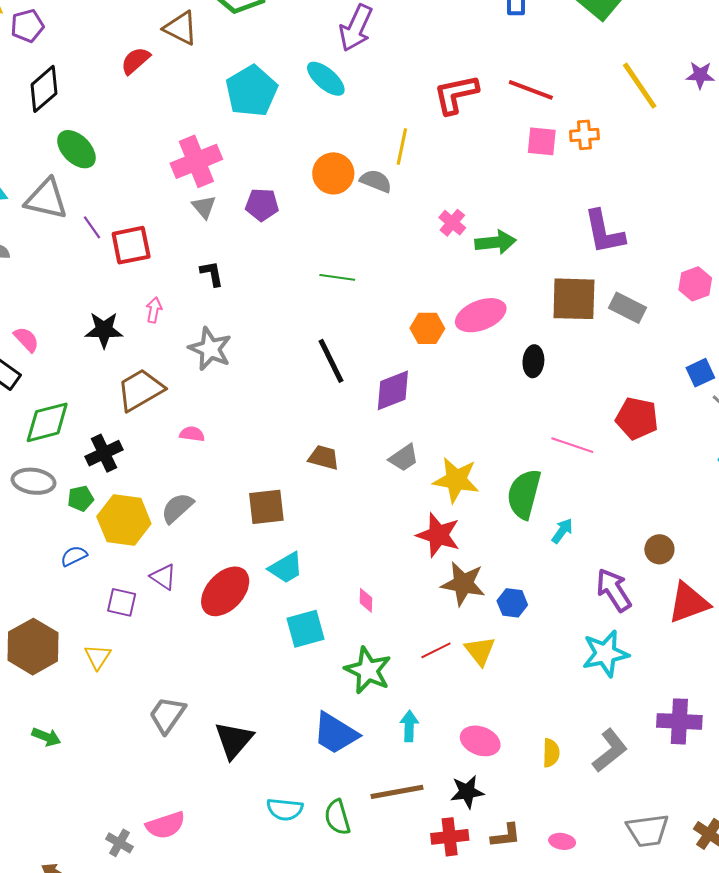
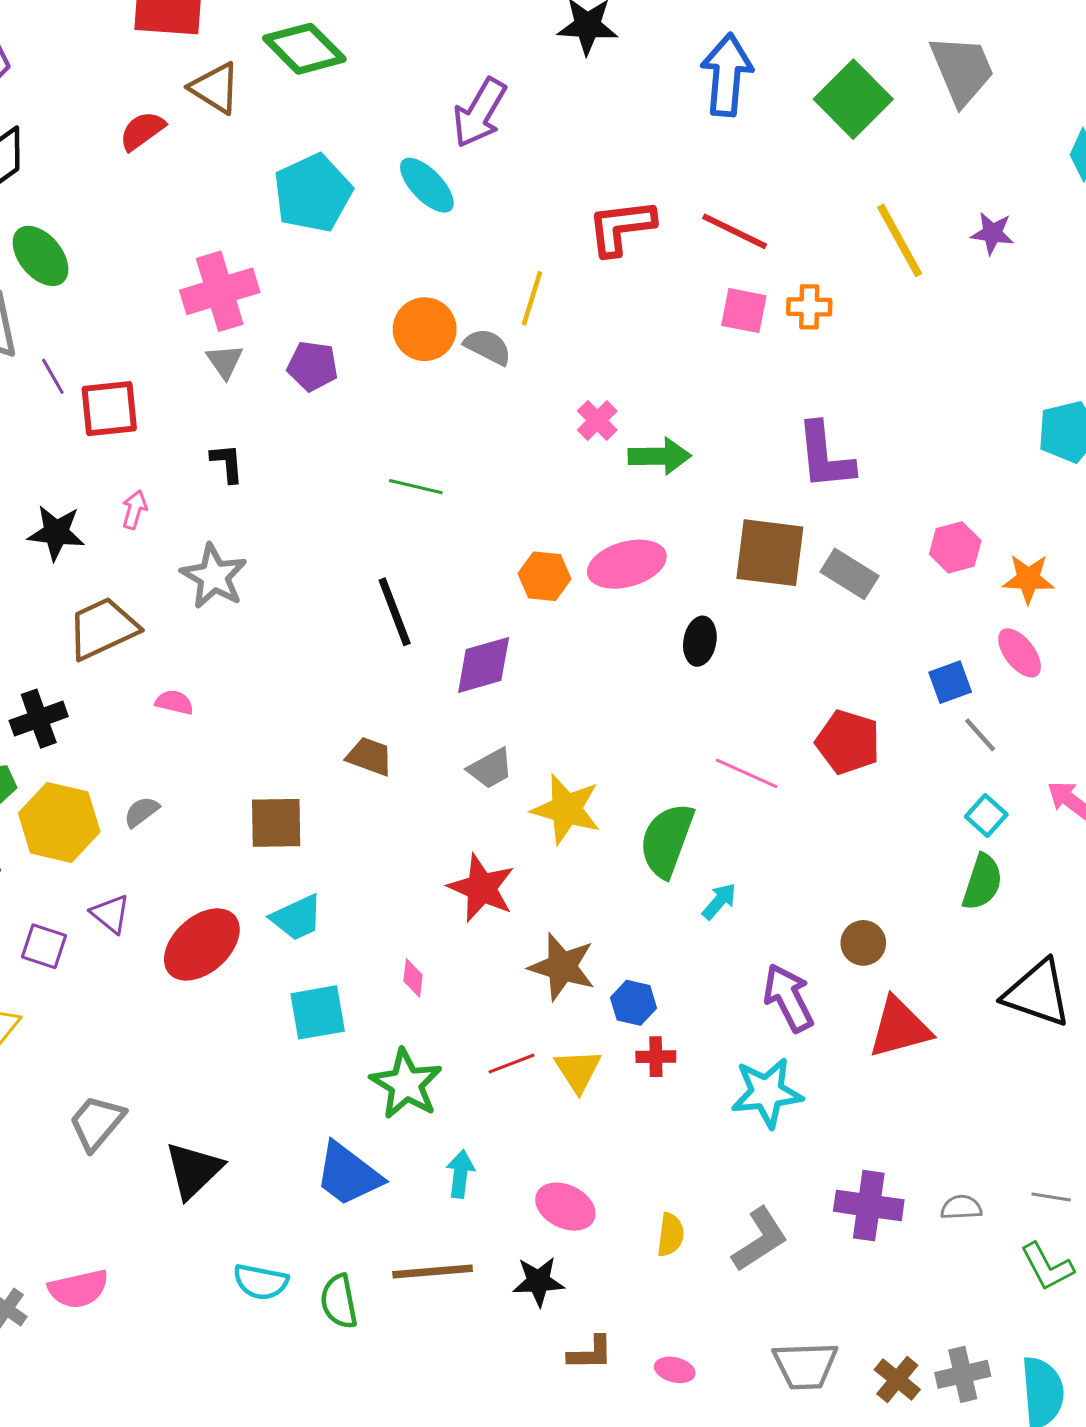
gray semicircle: (177, 508) -> (141, 812), size x0.7
red star: (438, 535) -> (482, 888), moved
red cross: (450, 837) -> (656, 1057), moved, size x0.7

